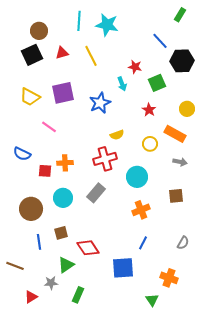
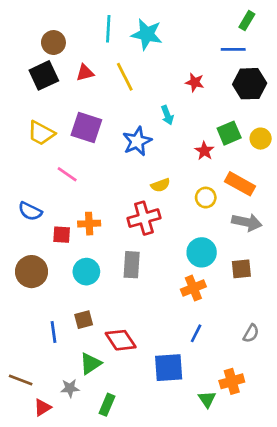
blue line: (160, 41) -> (233, 49), moved, turned -48
red star: (135, 67) -> (195, 82), moved
green square: (157, 83) -> (229, 133), moved
purple square: (63, 93) -> (86, 128), turned 30
yellow circle: (187, 109) -> (261, 139), moved
gray arrow: (180, 162) -> (247, 222), size x1.5
cyan circle: (137, 177) -> (202, 252), moved
gray rectangle: (96, 193) -> (132, 265), turned -36
brown circle: (31, 209) -> (32, 272), moved
brown line: (15, 266) -> (21, 380), moved
orange cross: (169, 278) -> (232, 381), turned -36
green triangle: (152, 300) -> (207, 399), moved

